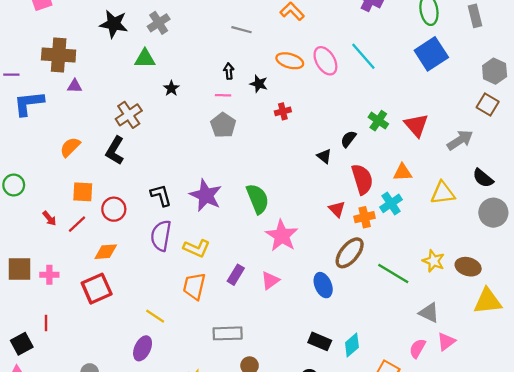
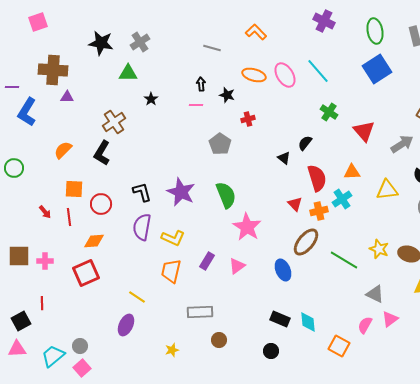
blue L-shape: (29, 103) -> (27, 112), turned -52
green cross: (378, 121) -> (329, 112), moved
gray pentagon: (223, 125) -> (220, 144), moved
green circle: (14, 185) -> (14, 168), moved
red line: (77, 224) -> (69, 217), turned -54
cyan diamond: (352, 345) -> (308, 322), turned -55

